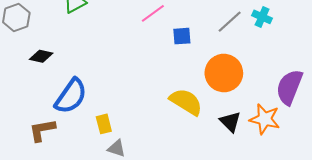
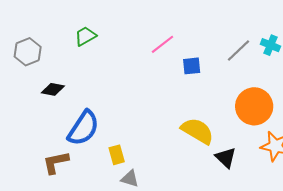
orange circle: (224, 73) -> (254, 106), moved
black triangle: (230, 122) -> (226, 158), moved

